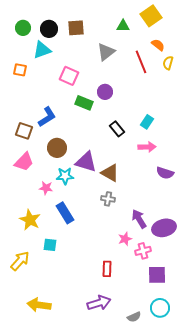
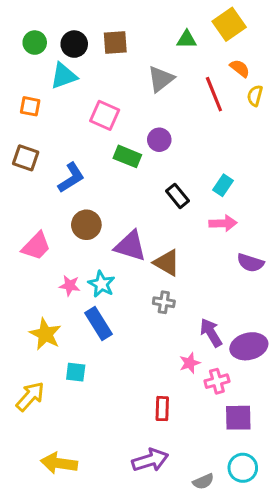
brown square: (24, 131) -> (26, 158), moved
cyan star: (65, 176) -> (102, 284), moved, turned 30

